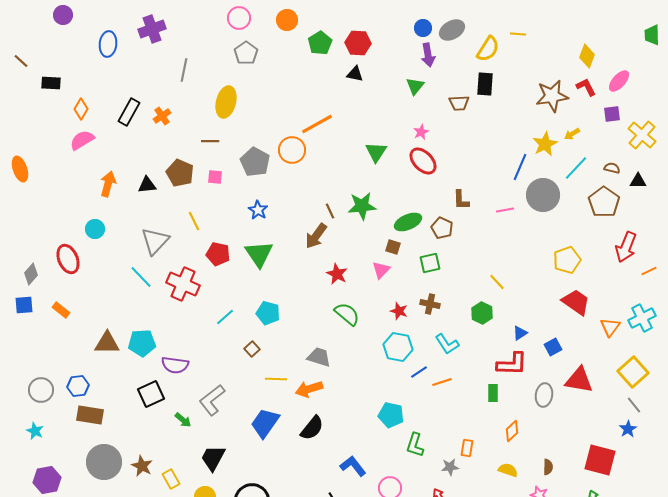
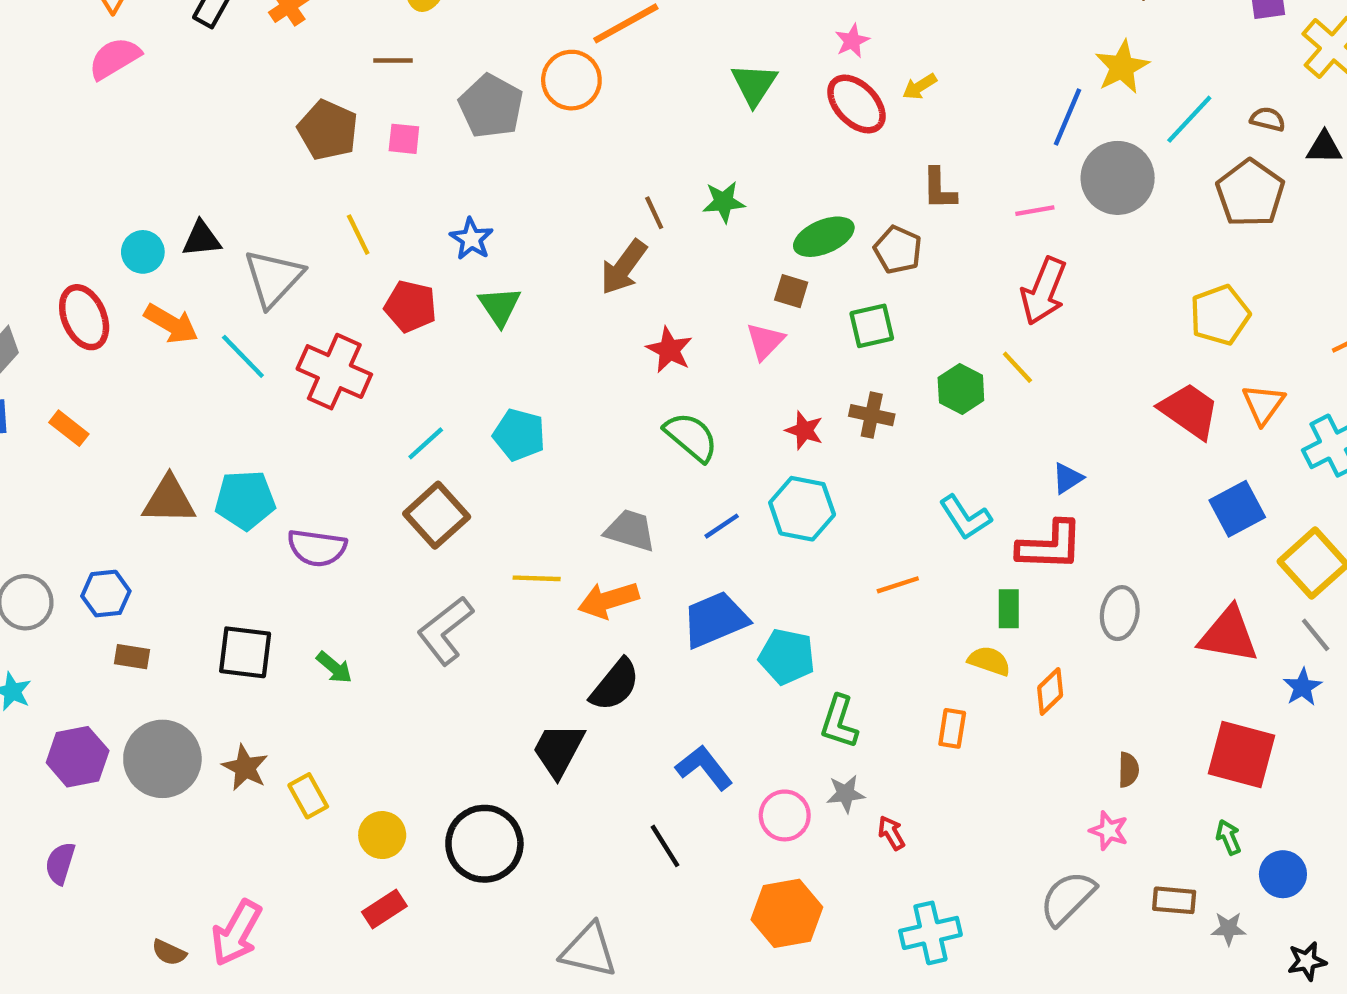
yellow arrow: (572, 134) -> (920, 87), moved
orange arrow: (108, 184) -> (171, 324), moved, turned 105
black triangle: (147, 185) -> (202, 239), moved
green star: (362, 206) -> (724, 202), size x0.7
blue star: (258, 210) -> (471, 239), moved
red arrow: (626, 247) -> (1044, 291), moved
green triangle: (259, 254) -> (500, 306), size x0.7
yellow pentagon: (567, 260) -> (1220, 315), moved
green hexagon: (482, 313) -> (961, 389), moved
orange triangle: (610, 327) -> (1263, 404), moved
cyan L-shape: (447, 344) -> (965, 517), moved
blue square: (553, 347) -> (1237, 509), moved, size x1.4
brown square: (252, 349) -> (437, 515), moved, size x1.8
blue line: (419, 372) -> (722, 526), moved
red triangle: (579, 380) -> (1229, 635), moved
black square: (151, 394) -> (245, 652), moved, turned 32
gray L-shape: (212, 400) -> (445, 631), moved
brown rectangle: (90, 415) -> (132, 657), size x0.6
blue trapezoid: (265, 423) -> (715, 620), moved, turned 32
black trapezoid: (213, 458) -> (558, 750), moved
gray star: (450, 467) -> (846, 794), moved
yellow semicircle: (508, 470) -> (989, 661), moved
purple hexagon: (47, 480) -> (78, 757), moved

